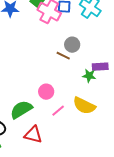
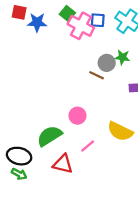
green star: (89, 76) -> (122, 57), moved
pink line: (58, 111) -> (88, 146), moved

